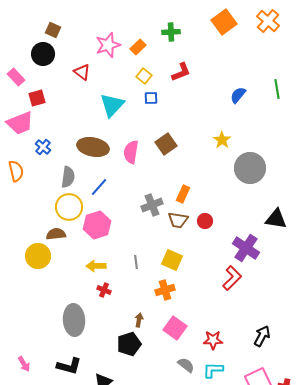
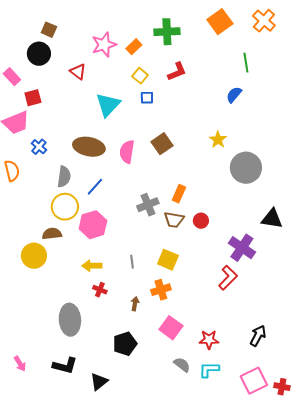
green cross: (171, 32) -> (167, 32), size x1.4
green line: (277, 89) -> (246, 63), moved
brown arrow: (139, 320) -> (135, 304), moved

